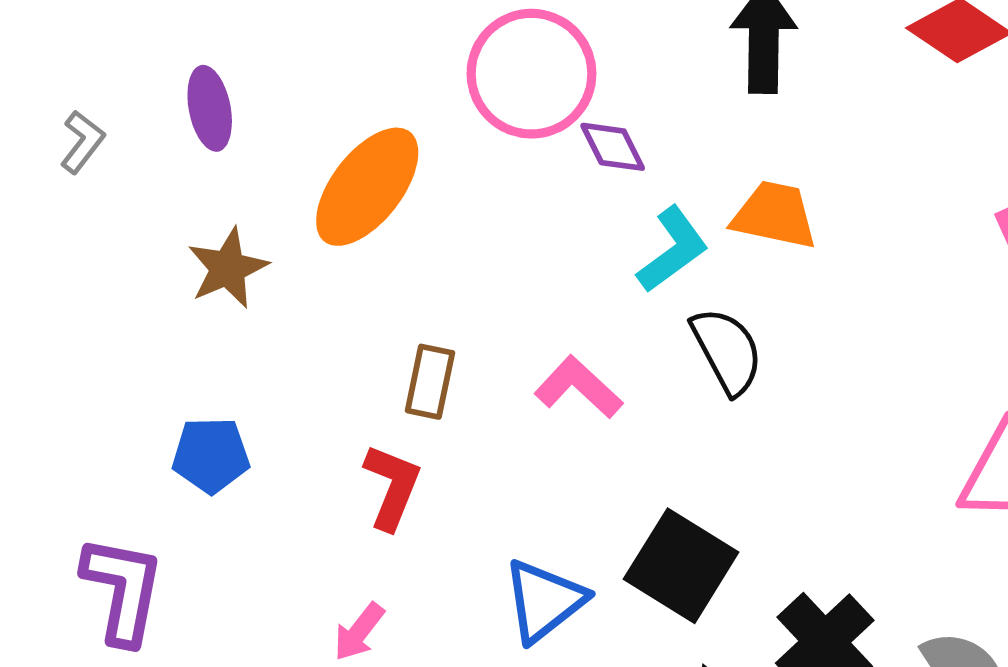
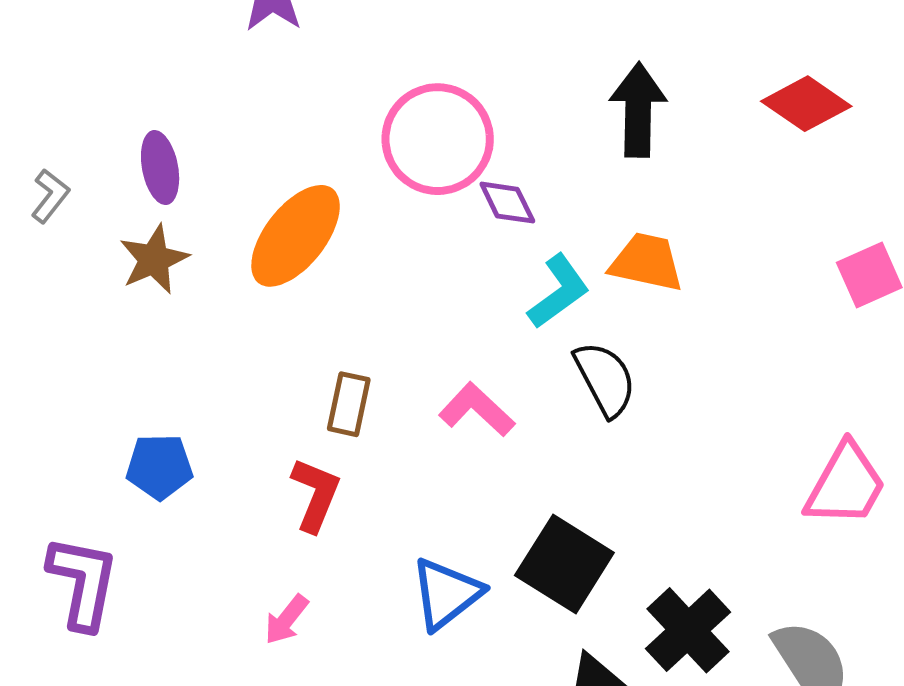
brown star: (228, 268) -> (154, 259), moved

